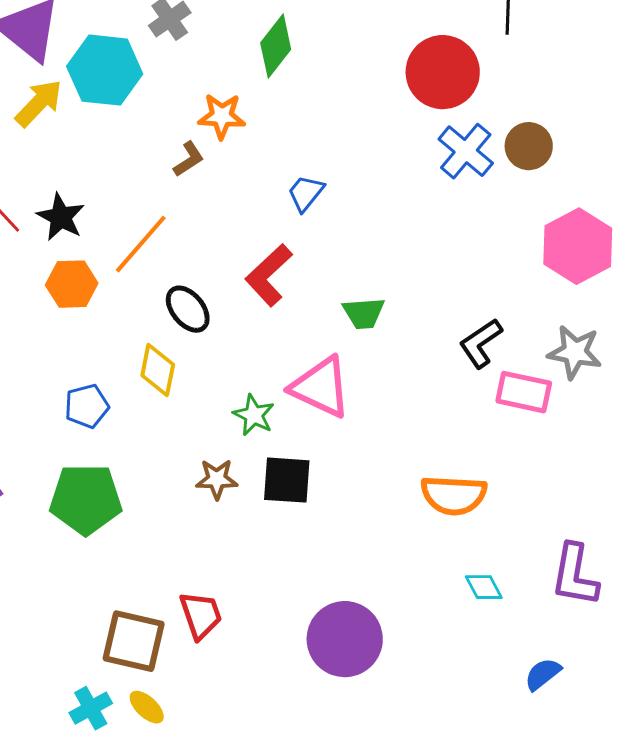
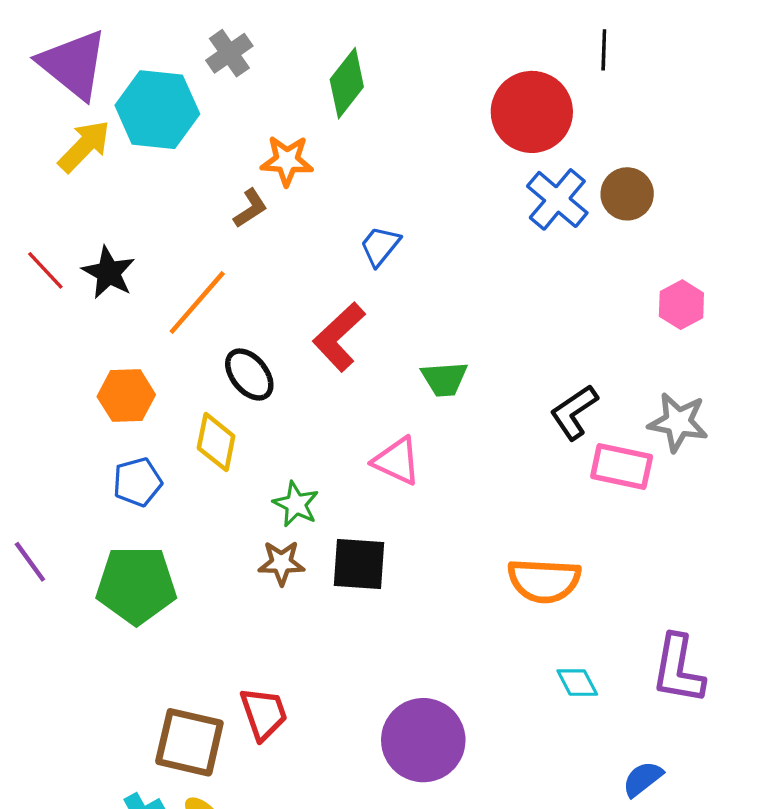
pink hexagon: (578, 246) -> (681, 305), size x0.6
orange hexagon: (72, 284) -> (126, 396), moved
pink triangle: (321, 387) -> (397, 461), size x0.7
green star: (254, 415) -> (296, 504), moved

